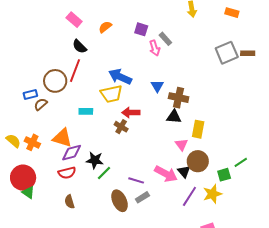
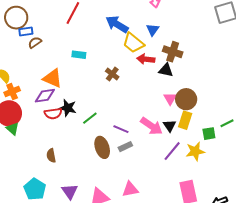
brown circle: (55, 81) -> (16, 18), moved
blue triangle: (157, 86) -> (153, 30), moved
yellow trapezoid: (111, 94) -> (133, 43), moved, turned 45
red arrow: (131, 113) -> (146, 59), moved
yellow rectangle: (198, 129) -> (185, 120), moved
orange cross: (32, 142) -> (12, 92), moved, turned 35
purple diamond: (72, 153) -> (45, 96), moved
black star: (95, 160) -> (68, 108), moved
brown circle: (198, 161) -> (186, 99), moved
brown semicircle: (70, 202) -> (51, 156), moved

